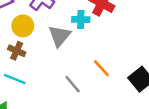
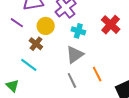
cyan cross: (81, 19) -> (78, 31), moved
gray triangle: (60, 36) -> (75, 55), moved

